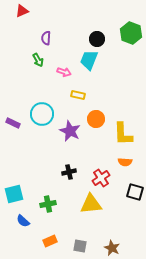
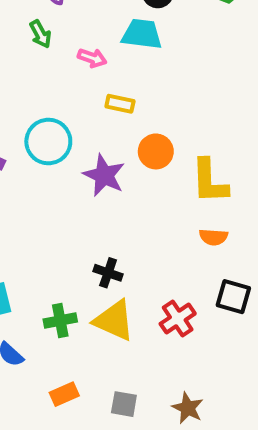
cyan trapezoid: (89, 60) -> (142, 34), turned 75
black cross: (69, 172) -> (108, 273), moved, turned 32
red cross: (101, 178) -> (178, 319), moved
yellow triangle: (91, 204) -> (114, 321), moved, turned 30

